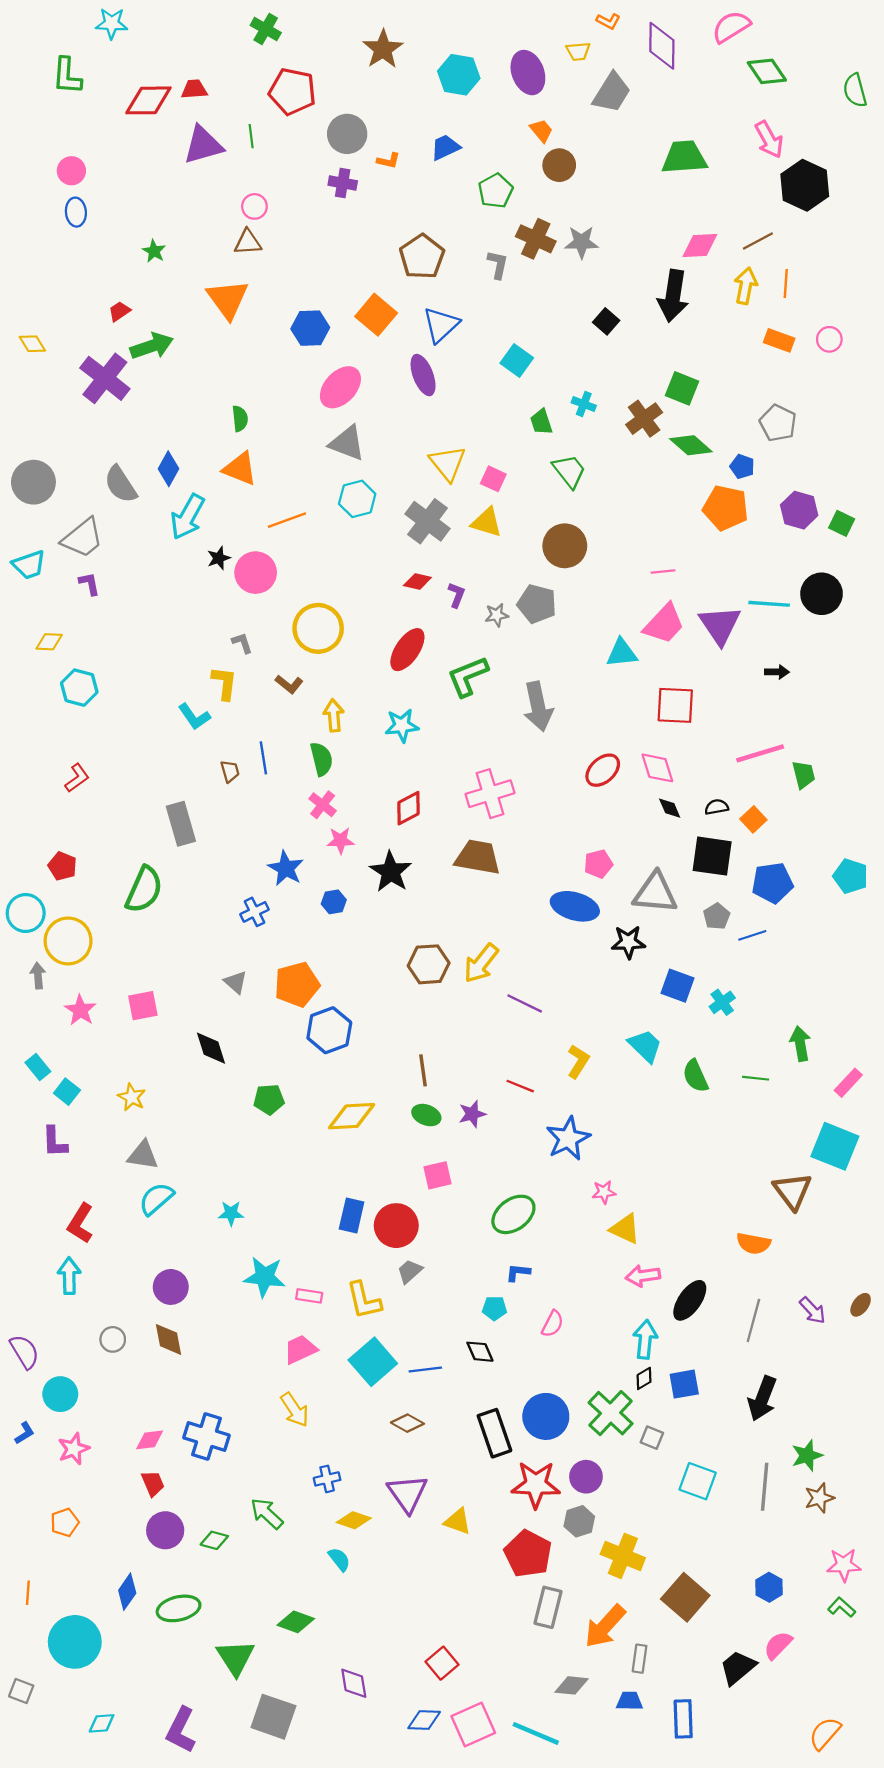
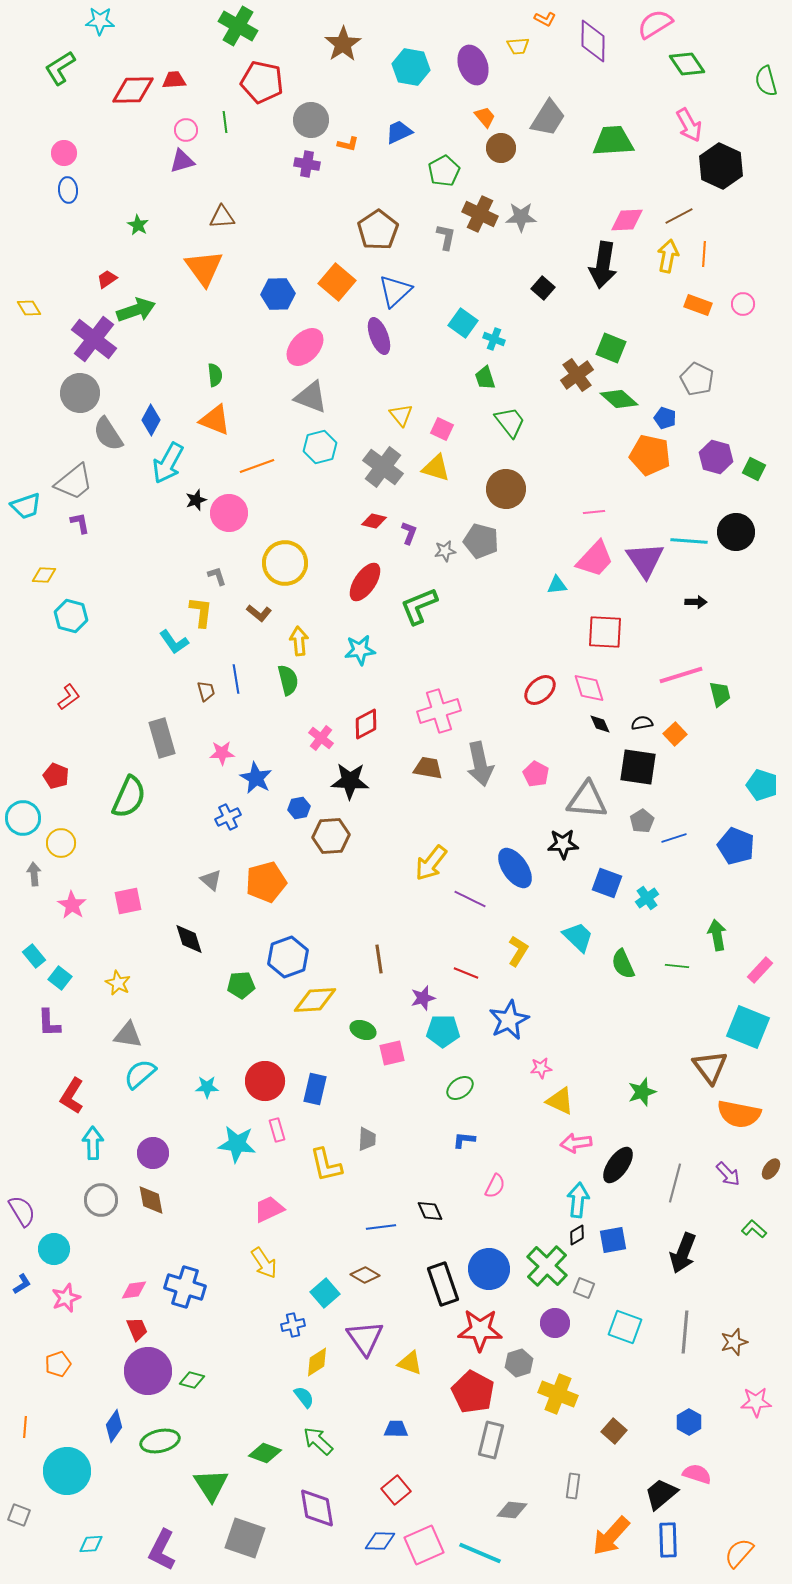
green cross: (266, 29) -> (238, 26), size x1.4
green L-shape: (67, 76) -> (60, 68), turned 54
gray trapezoid: (612, 93) -> (548, 118), moved
purple triangle: (203, 145) -> (182, 161), moved, size x0.7
pink circle: (254, 206) -> (186, 130), moved
cyan cross: (584, 404) -> (494, 339), moved
yellow triangle: (448, 463) -> (401, 415), size x0.7
gray circle: (33, 482) -> (80, 393), moved
cyan triangle: (622, 653) -> (557, 585), size x0.7
gray arrow: (538, 707) -> (480, 764), moved
pink cross: (323, 805) -> (321, 738), moved
pink star: (340, 840) -> (222, 753), moved
brown trapezoid: (478, 857) -> (428, 768), size x0.7
pink pentagon: (598, 864) -> (536, 774), turned -30
black star: (391, 872) -> (350, 781), turned -30
blue pentagon: (772, 883) -> (736, 846), moved, turned 30
blue ellipse: (575, 906) -> (515, 868), moved, turned 39
yellow circle: (68, 941) -> (61, 843), size x0.7
brown hexagon: (429, 964) -> (331, 836), moved
blue hexagon: (329, 1030) -> (288, 957), moved
green ellipse: (426, 1115) -> (363, 1030), moved
green ellipse: (513, 1214) -> (460, 1088), size x0.7
red circle: (396, 1226) -> (265, 1081), moved
orange semicircle: (753, 1243) -> (739, 1114), moved, size x1.4
gray trapezoid: (410, 1271) -> (367, 1139), turned 135
cyan arrow: (69, 1276) -> (93, 1143), moved
pink rectangle: (309, 1296) -> (277, 1130), moved, turned 65
cyan pentagon: (494, 1308) -> (443, 1031), moved, size x1.5
gray circle: (113, 1339) -> (101, 1200), size x1.4
cyan square: (373, 1362) -> (325, 1293), moved, size x0.7
green star: (807, 1455) -> (642, 1092), moved
purple circle: (586, 1477) -> (555, 1323), moved
green arrow: (267, 1514) -> (318, 1441), moved
yellow diamond: (354, 1520) -> (317, 1362), turned -52
purple circle: (165, 1530) -> (148, 1371), size x1.4
brown square: (685, 1597) -> (614, 1431), size x0.6
green L-shape: (842, 1607) -> (754, 1229), moved
orange arrow: (605, 1626) -> (611, 1536), moved
pink semicircle: (778, 1645) -> (697, 1474), turned 64
purple diamond: (354, 1683) -> (317, 1508), size x1.4
blue trapezoid: (630, 1701) -> (396, 1429), moved
blue rectangle: (683, 1719) -> (668, 1540), moved

